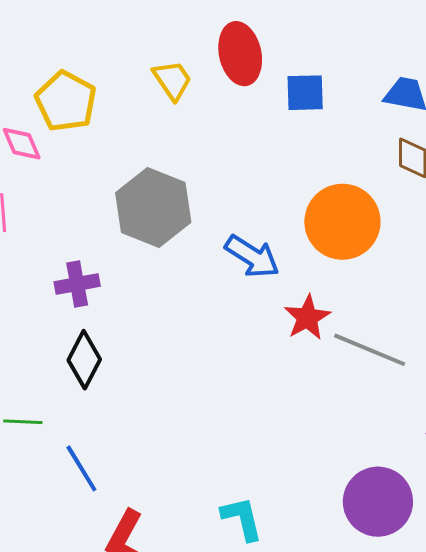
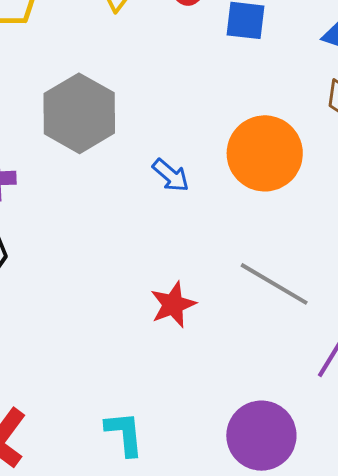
blue arrow: (252, 256) -> (171, 175), size x0.7
red star: (307, 317) -> (173, 305), moved

